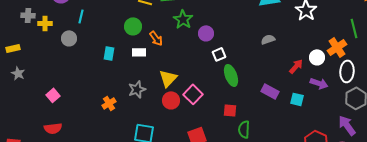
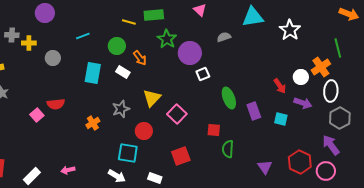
cyan line: (81, 16) -> (83, 36), moved, turned 56
purple circle: (206, 33) -> (190, 53), size x1.5
gray semicircle: (268, 39) -> (224, 37), moved
white rectangle: (139, 52) -> (123, 72), turned 32
cyan rectangle: (109, 53) -> (93, 73), size x1.5
red arrow: (296, 66) -> (280, 86), turned 105
green ellipse: (231, 75) -> (229, 98), moved
purple rectangle: (270, 91) -> (254, 111), turned 42
red circle: (171, 100) -> (144, 131), moved
red semicircle: (53, 128) -> (56, 104), moved

